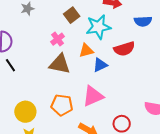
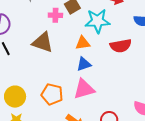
pink cross: (58, 39) -> (55, 15), moved, turned 32
brown triangle: (60, 64) -> (43, 42), moved
blue triangle: (100, 65) -> (84, 64), moved

